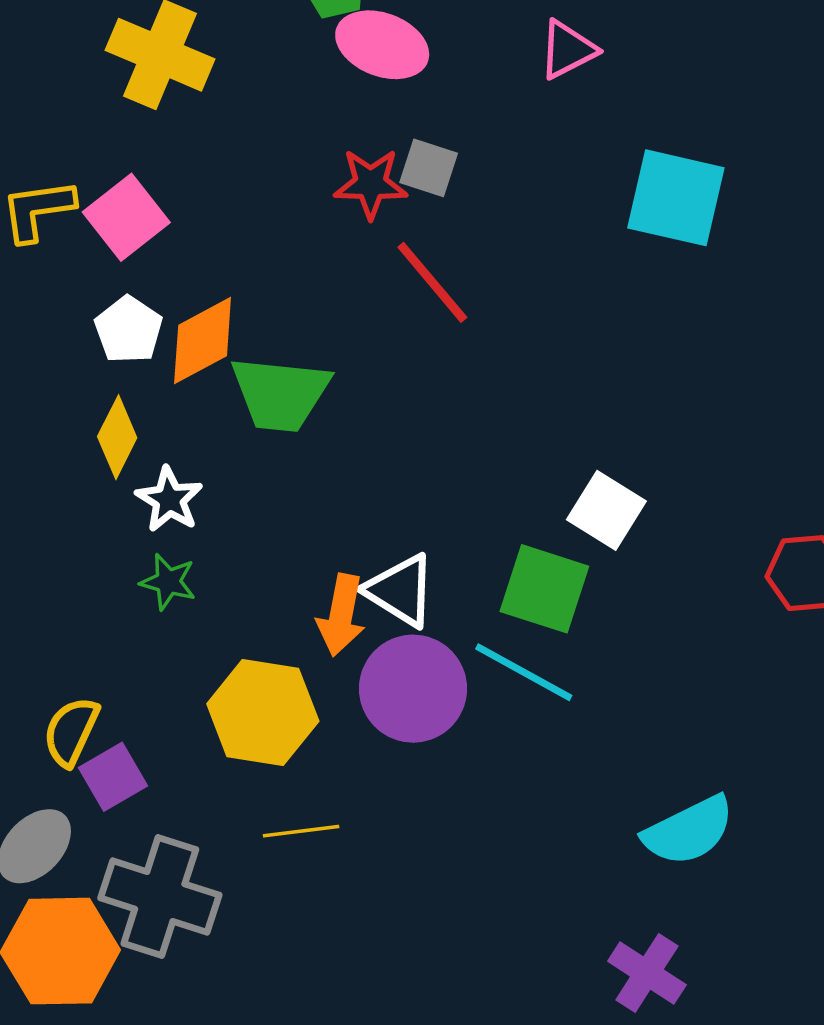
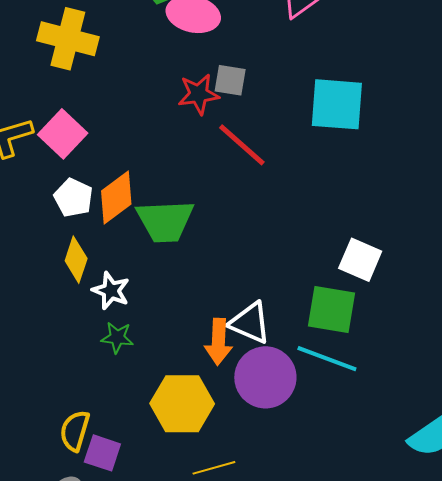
cyan square: (676, 198) -> (337, 104), moved
purple square: (113, 777) -> (102, 453), turned -33

